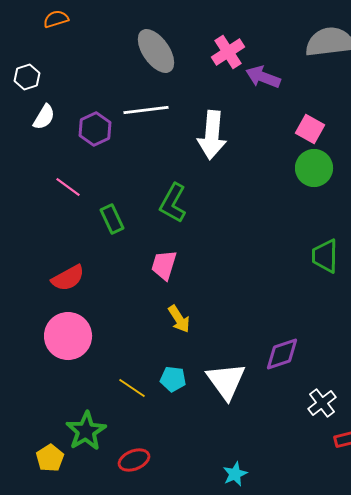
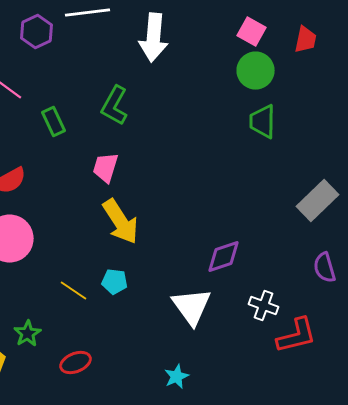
green trapezoid: (325, 256) -> (262, 122), moved
yellow arrow: (179, 319) -> (120, 222), size x1.6
white triangle: (226, 381) -> (192, 306), moved
white cross: (322, 403) -> (264, 306), turned -32
green star: (86, 431) -> (28, 334), size x0.7

